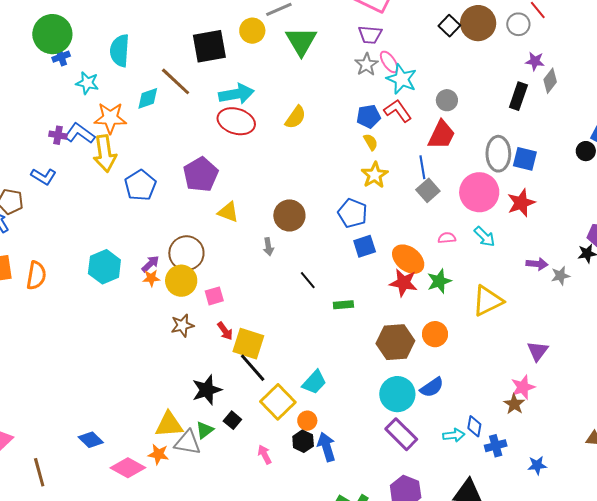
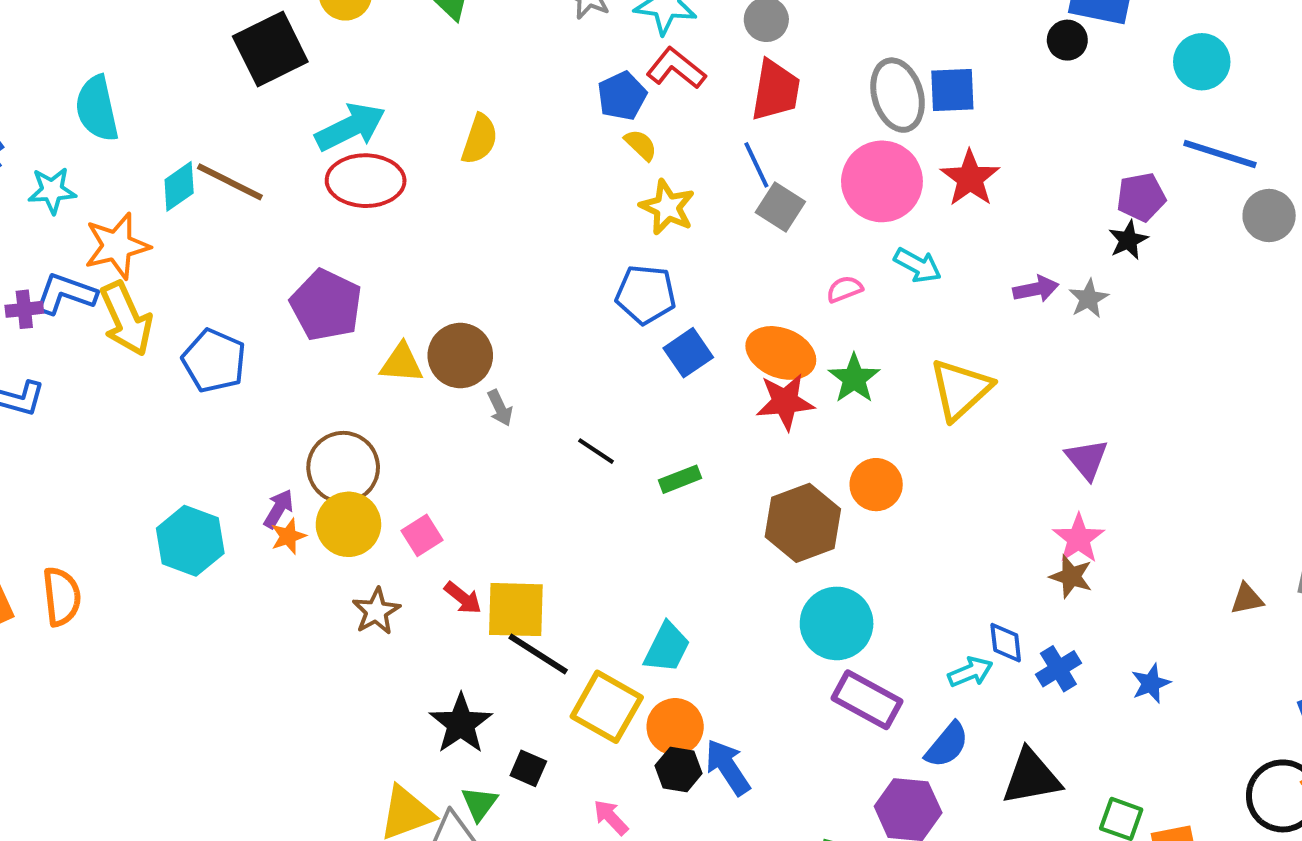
brown line: (176, 81) -> (230, 182), moved
brown circle: (289, 215) -> (460, 356), moved
blue semicircle: (432, 387) -> (947, 745), moved
orange circle: (307, 421) -> (675, 727), size x1.4

